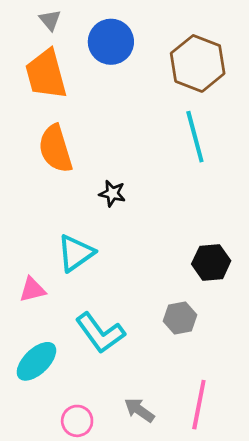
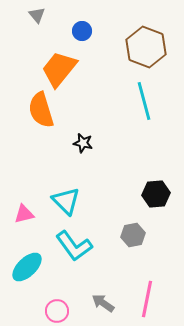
blue circle: (111, 42) -> (82, 31), size x0.6
orange trapezoid: (46, 74) -> (59, 69), moved, turned 54
cyan triangle: (76, 253) -> (66, 201), moved, turned -40

